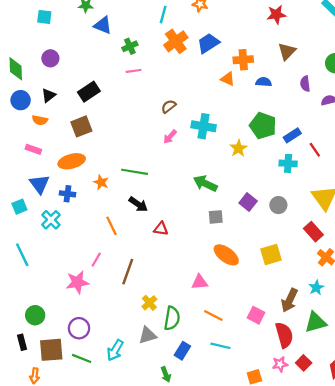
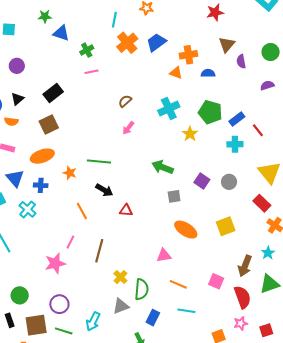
purple semicircle: (305, 84) -> (241, 61), moved
cyan cross: (204, 126) -> (169, 109), moved, turned -30
red square: (304, 363) -> (266, 330), moved, turned 32

